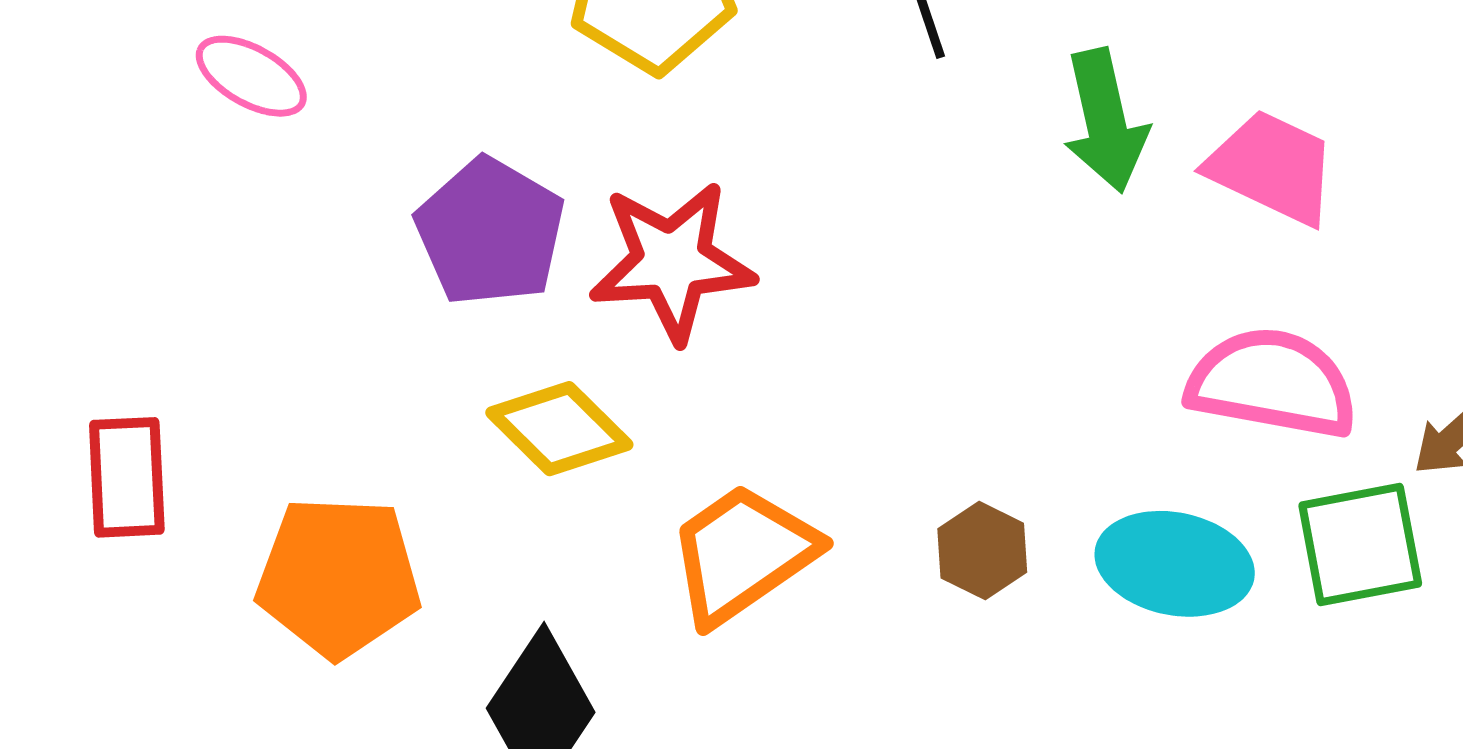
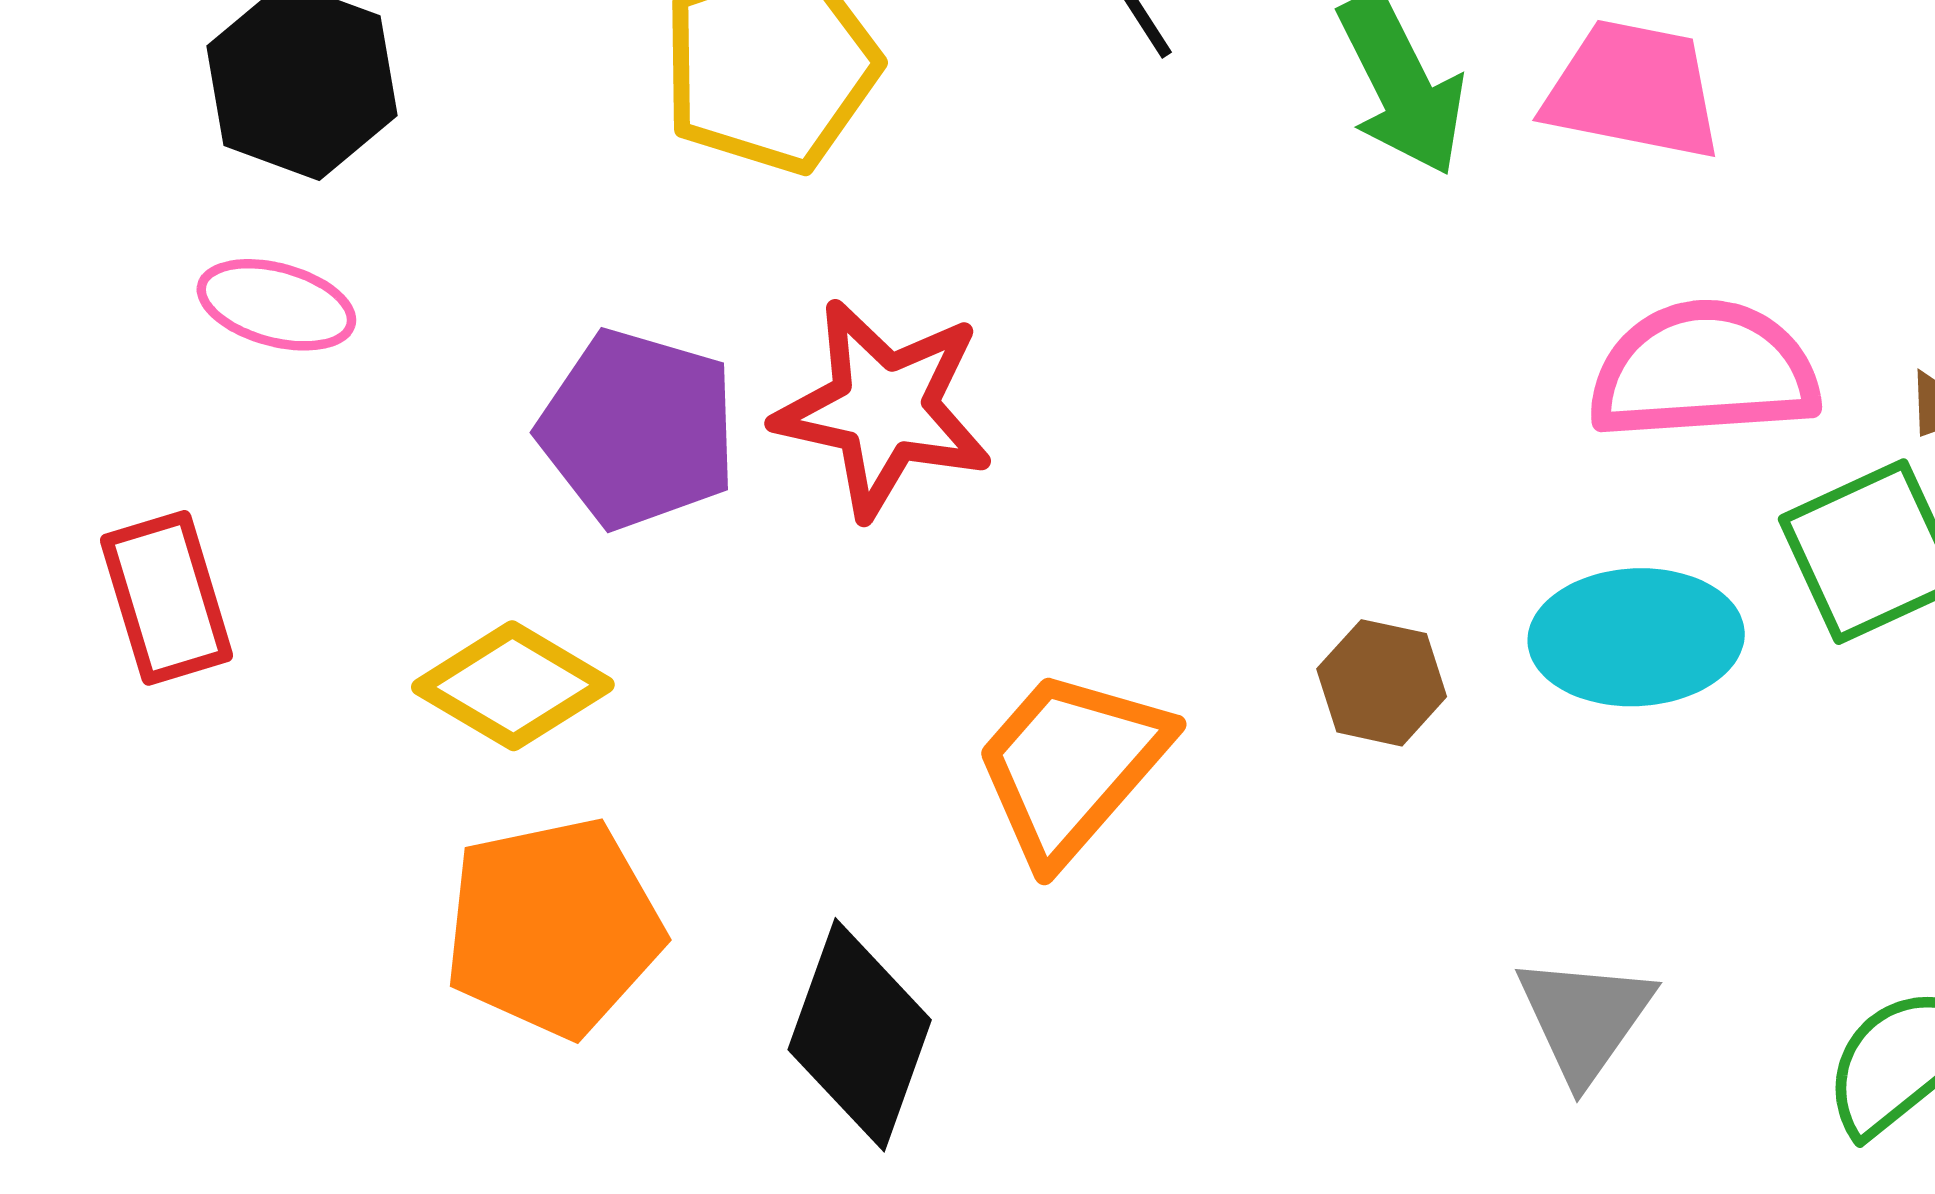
red star: (672, 262) -> (884, 409), turned 30
yellow diamond: (559, 429) -> (513, 686), moved
red rectangle: (127, 477) -> (167, 598), moved

